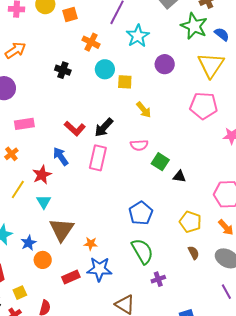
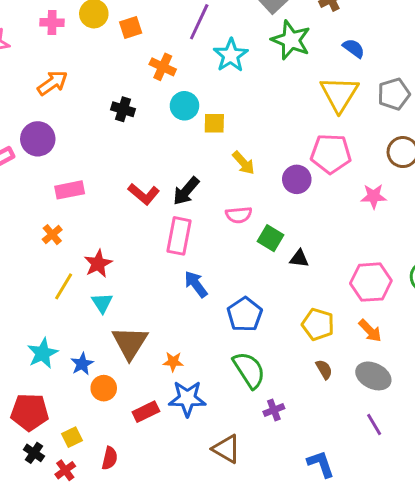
green star: (194, 26) -> (291, 40), moved
purple circle: (165, 64) -> (297, 179), moved
blue arrow: (61, 156) -> (196, 284), moved

